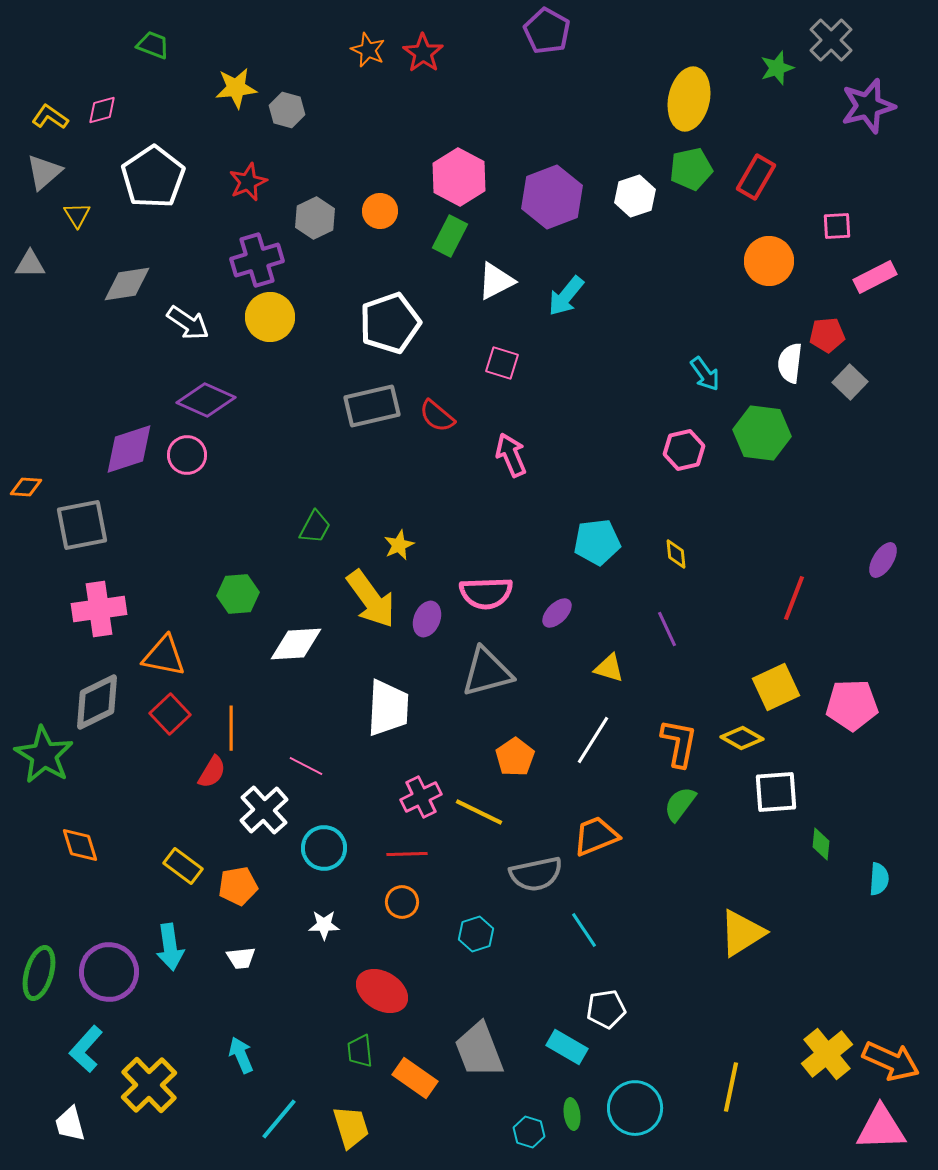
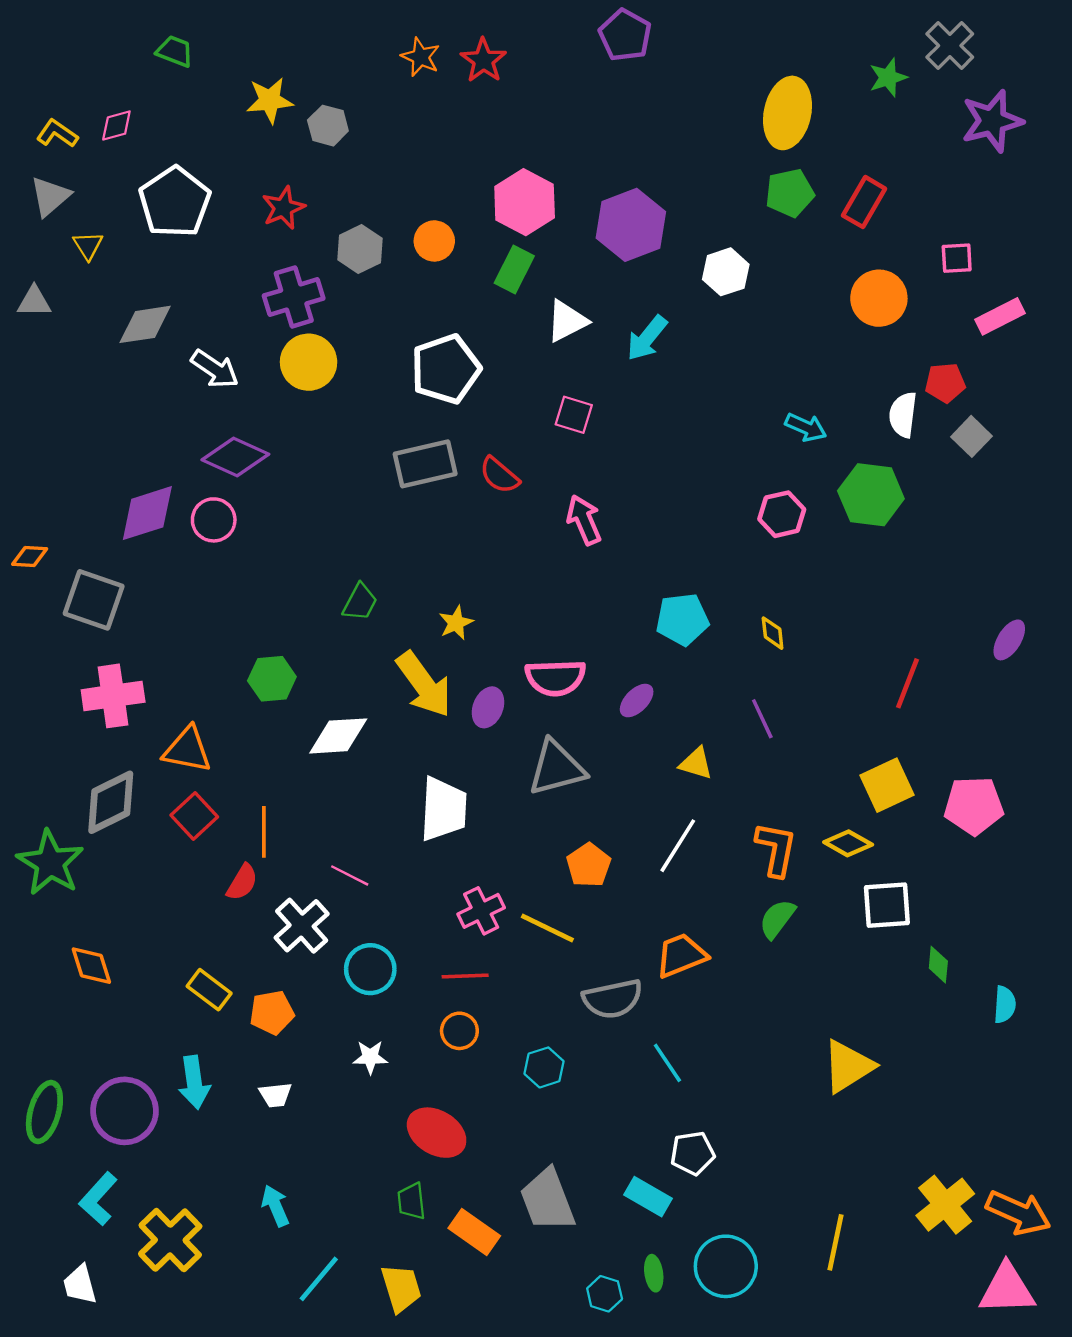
white hexagon: (635, 196) -> (726, 272), moved
cyan arrow: (705, 374) -> (806, 427), turned -30
gray square: (82, 525) -> (94, 600), turned 30

